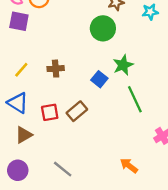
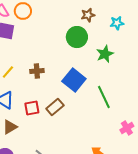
green star: (123, 65) -> (105, 54), moved
blue square: (99, 79) -> (74, 80), size x1.6

